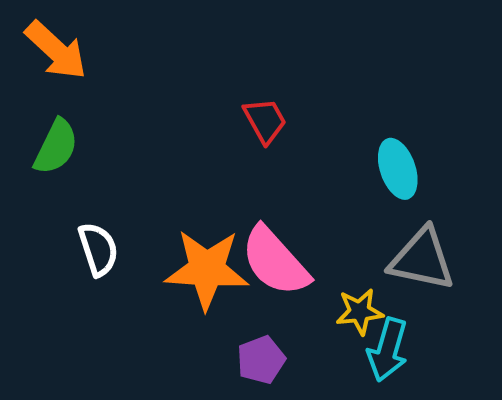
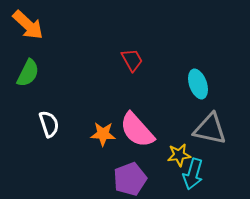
orange star: (207, 269) -> (103, 134), size x0.6
purple pentagon: (261, 360) -> (130, 179), size x1.4

